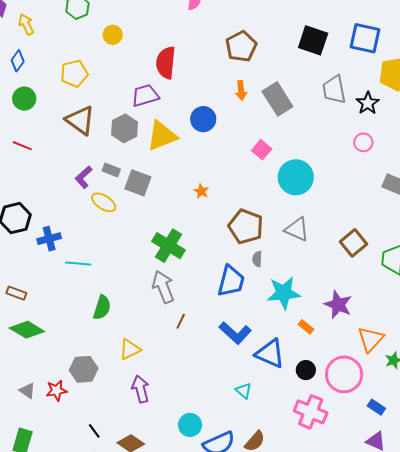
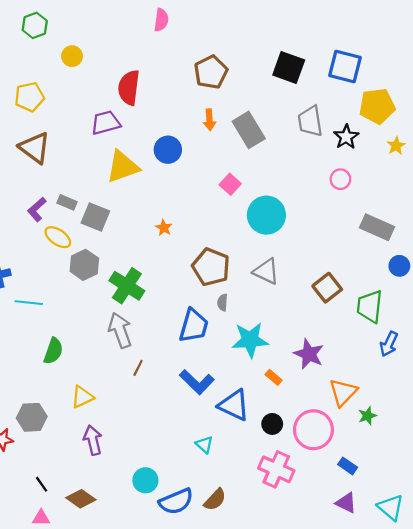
gray hexagon: (125, 128) -> (84, 265), moved

